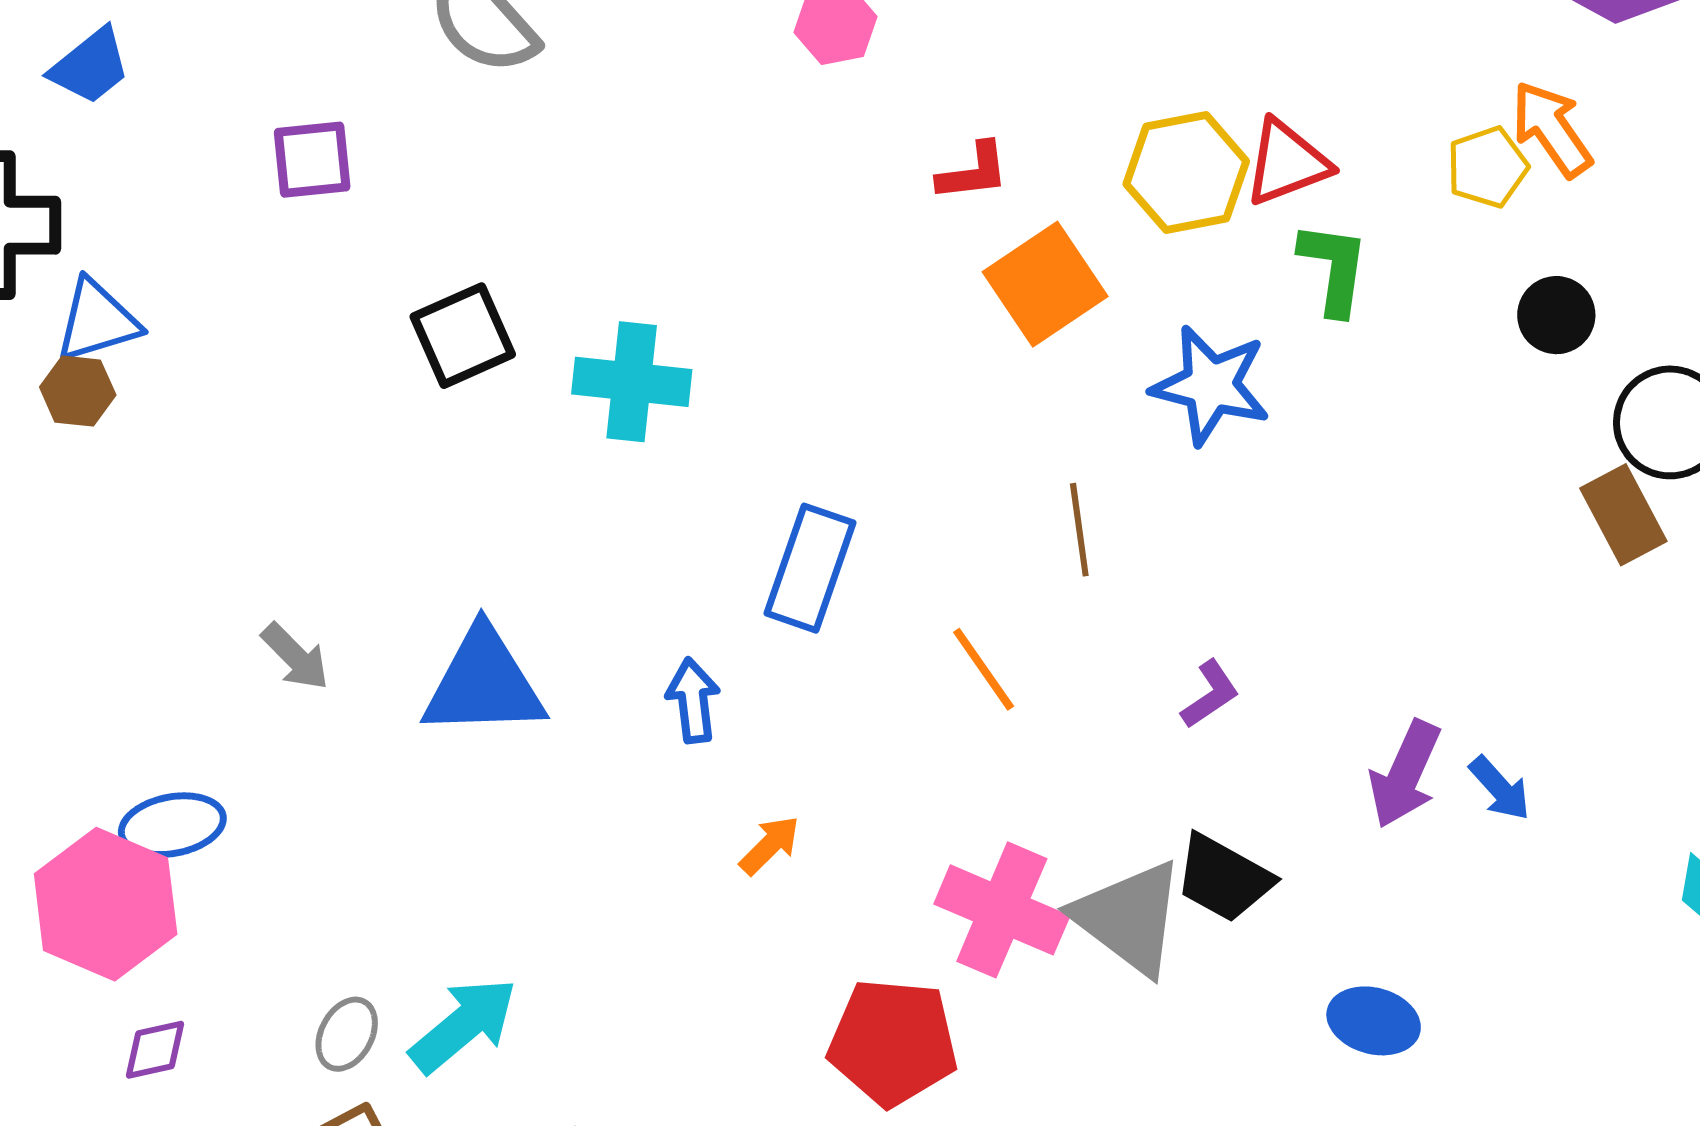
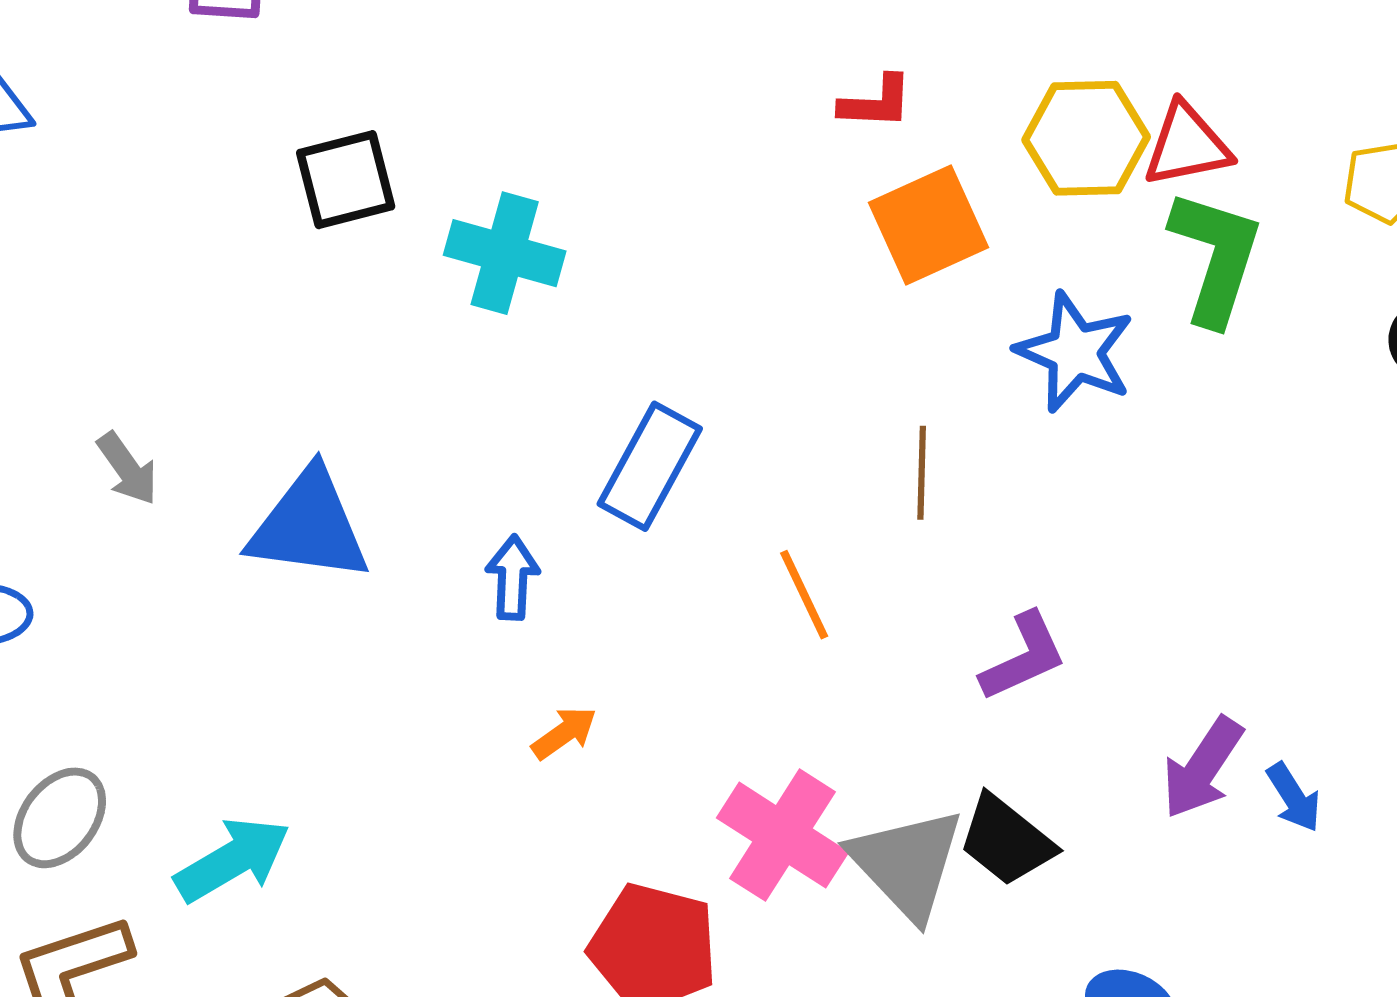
green L-shape: (1334, 268) -> (1216, 257), size x1.4
purple L-shape: (1210, 694) -> (1024, 657), size x1.4
gray ellipse: (347, 1034) -> (60, 818), moved, size x1.4

